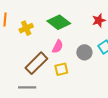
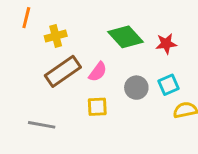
green diamond: (59, 22) -> (126, 37), moved
brown rectangle: (36, 63) -> (63, 71), moved

